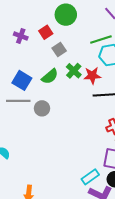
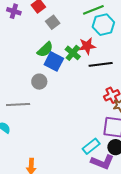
green cross: (74, 71) -> (73, 53), moved
blue square: (22, 80) -> (54, 61), moved
gray line: (18, 101) -> (18, 104), moved

